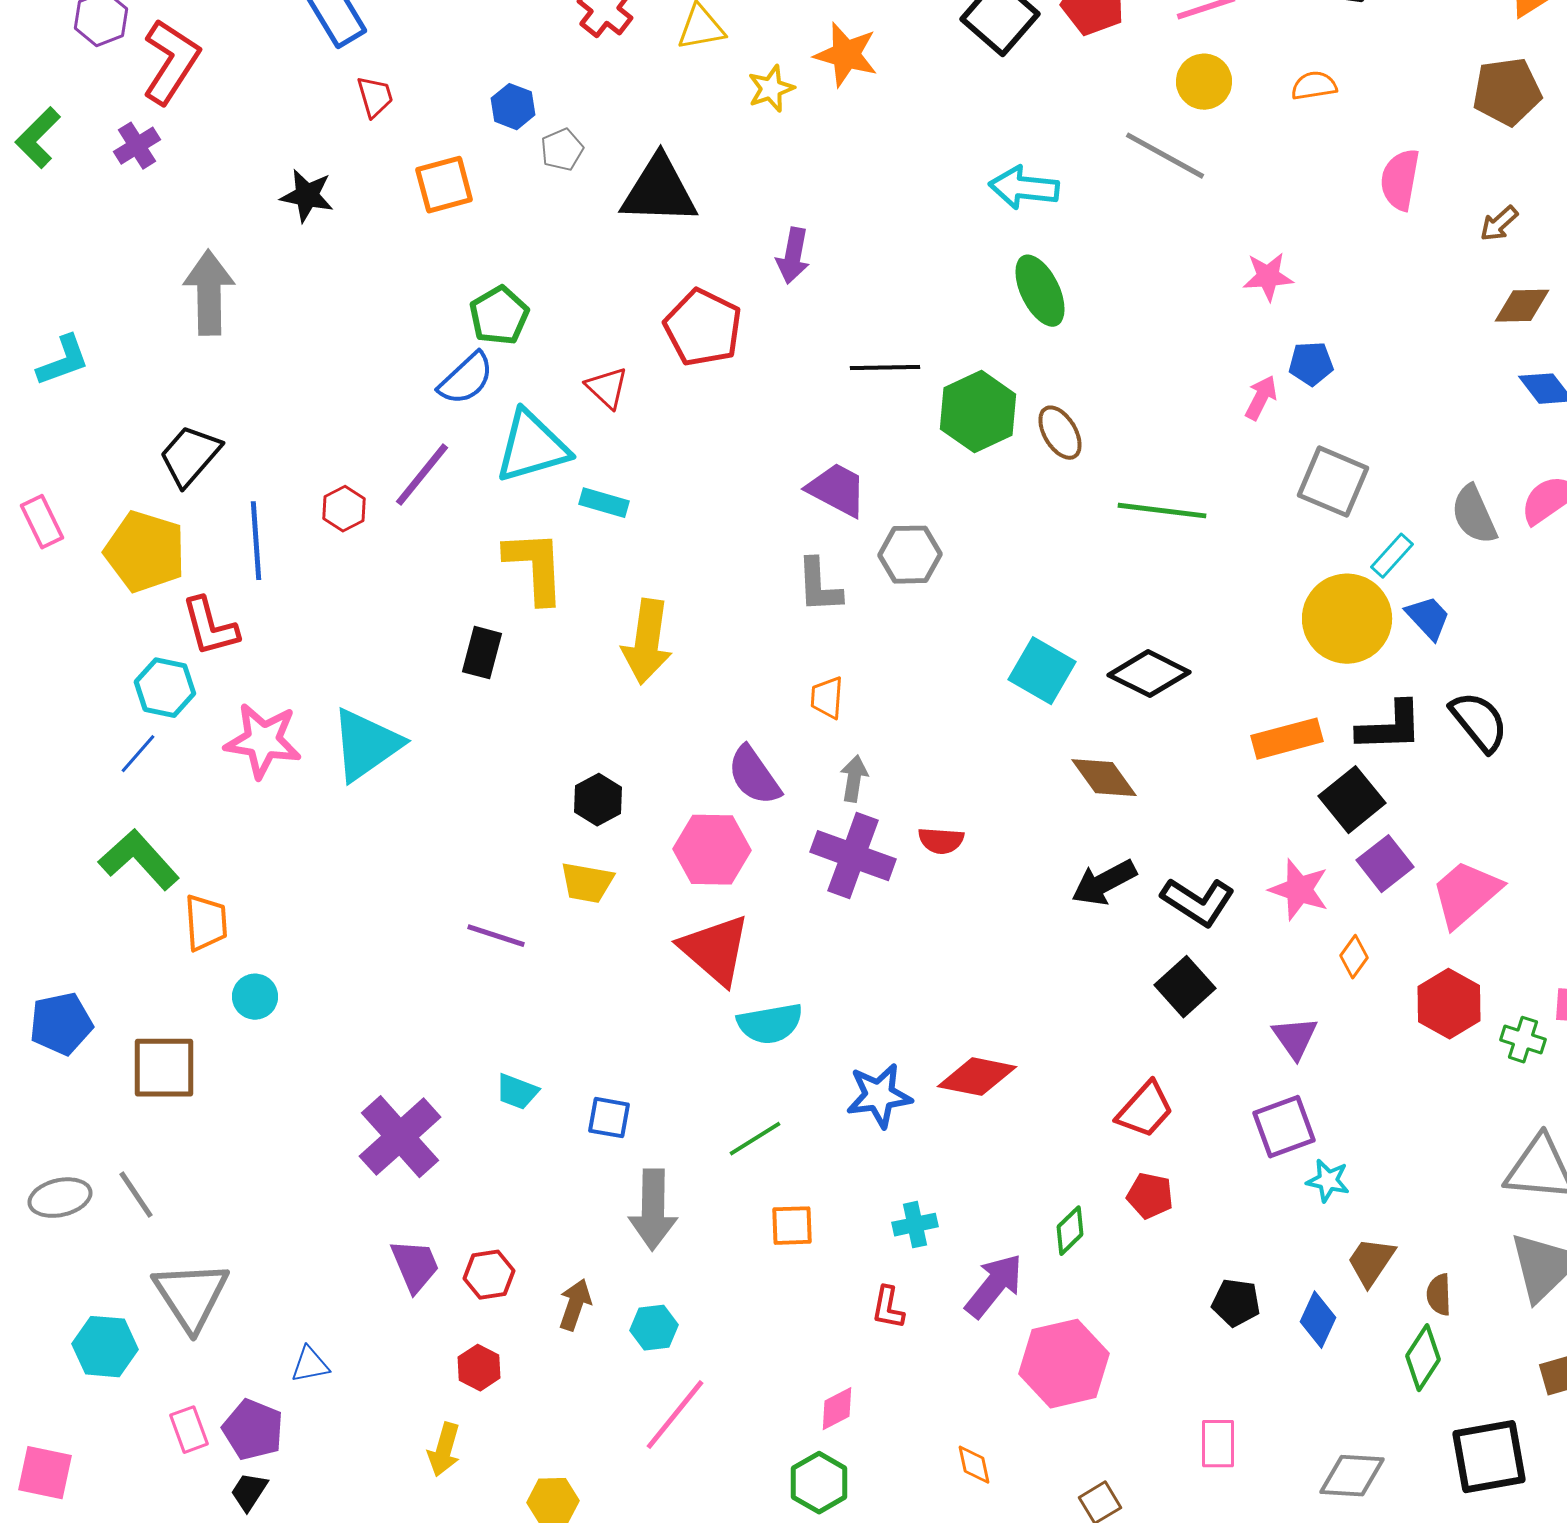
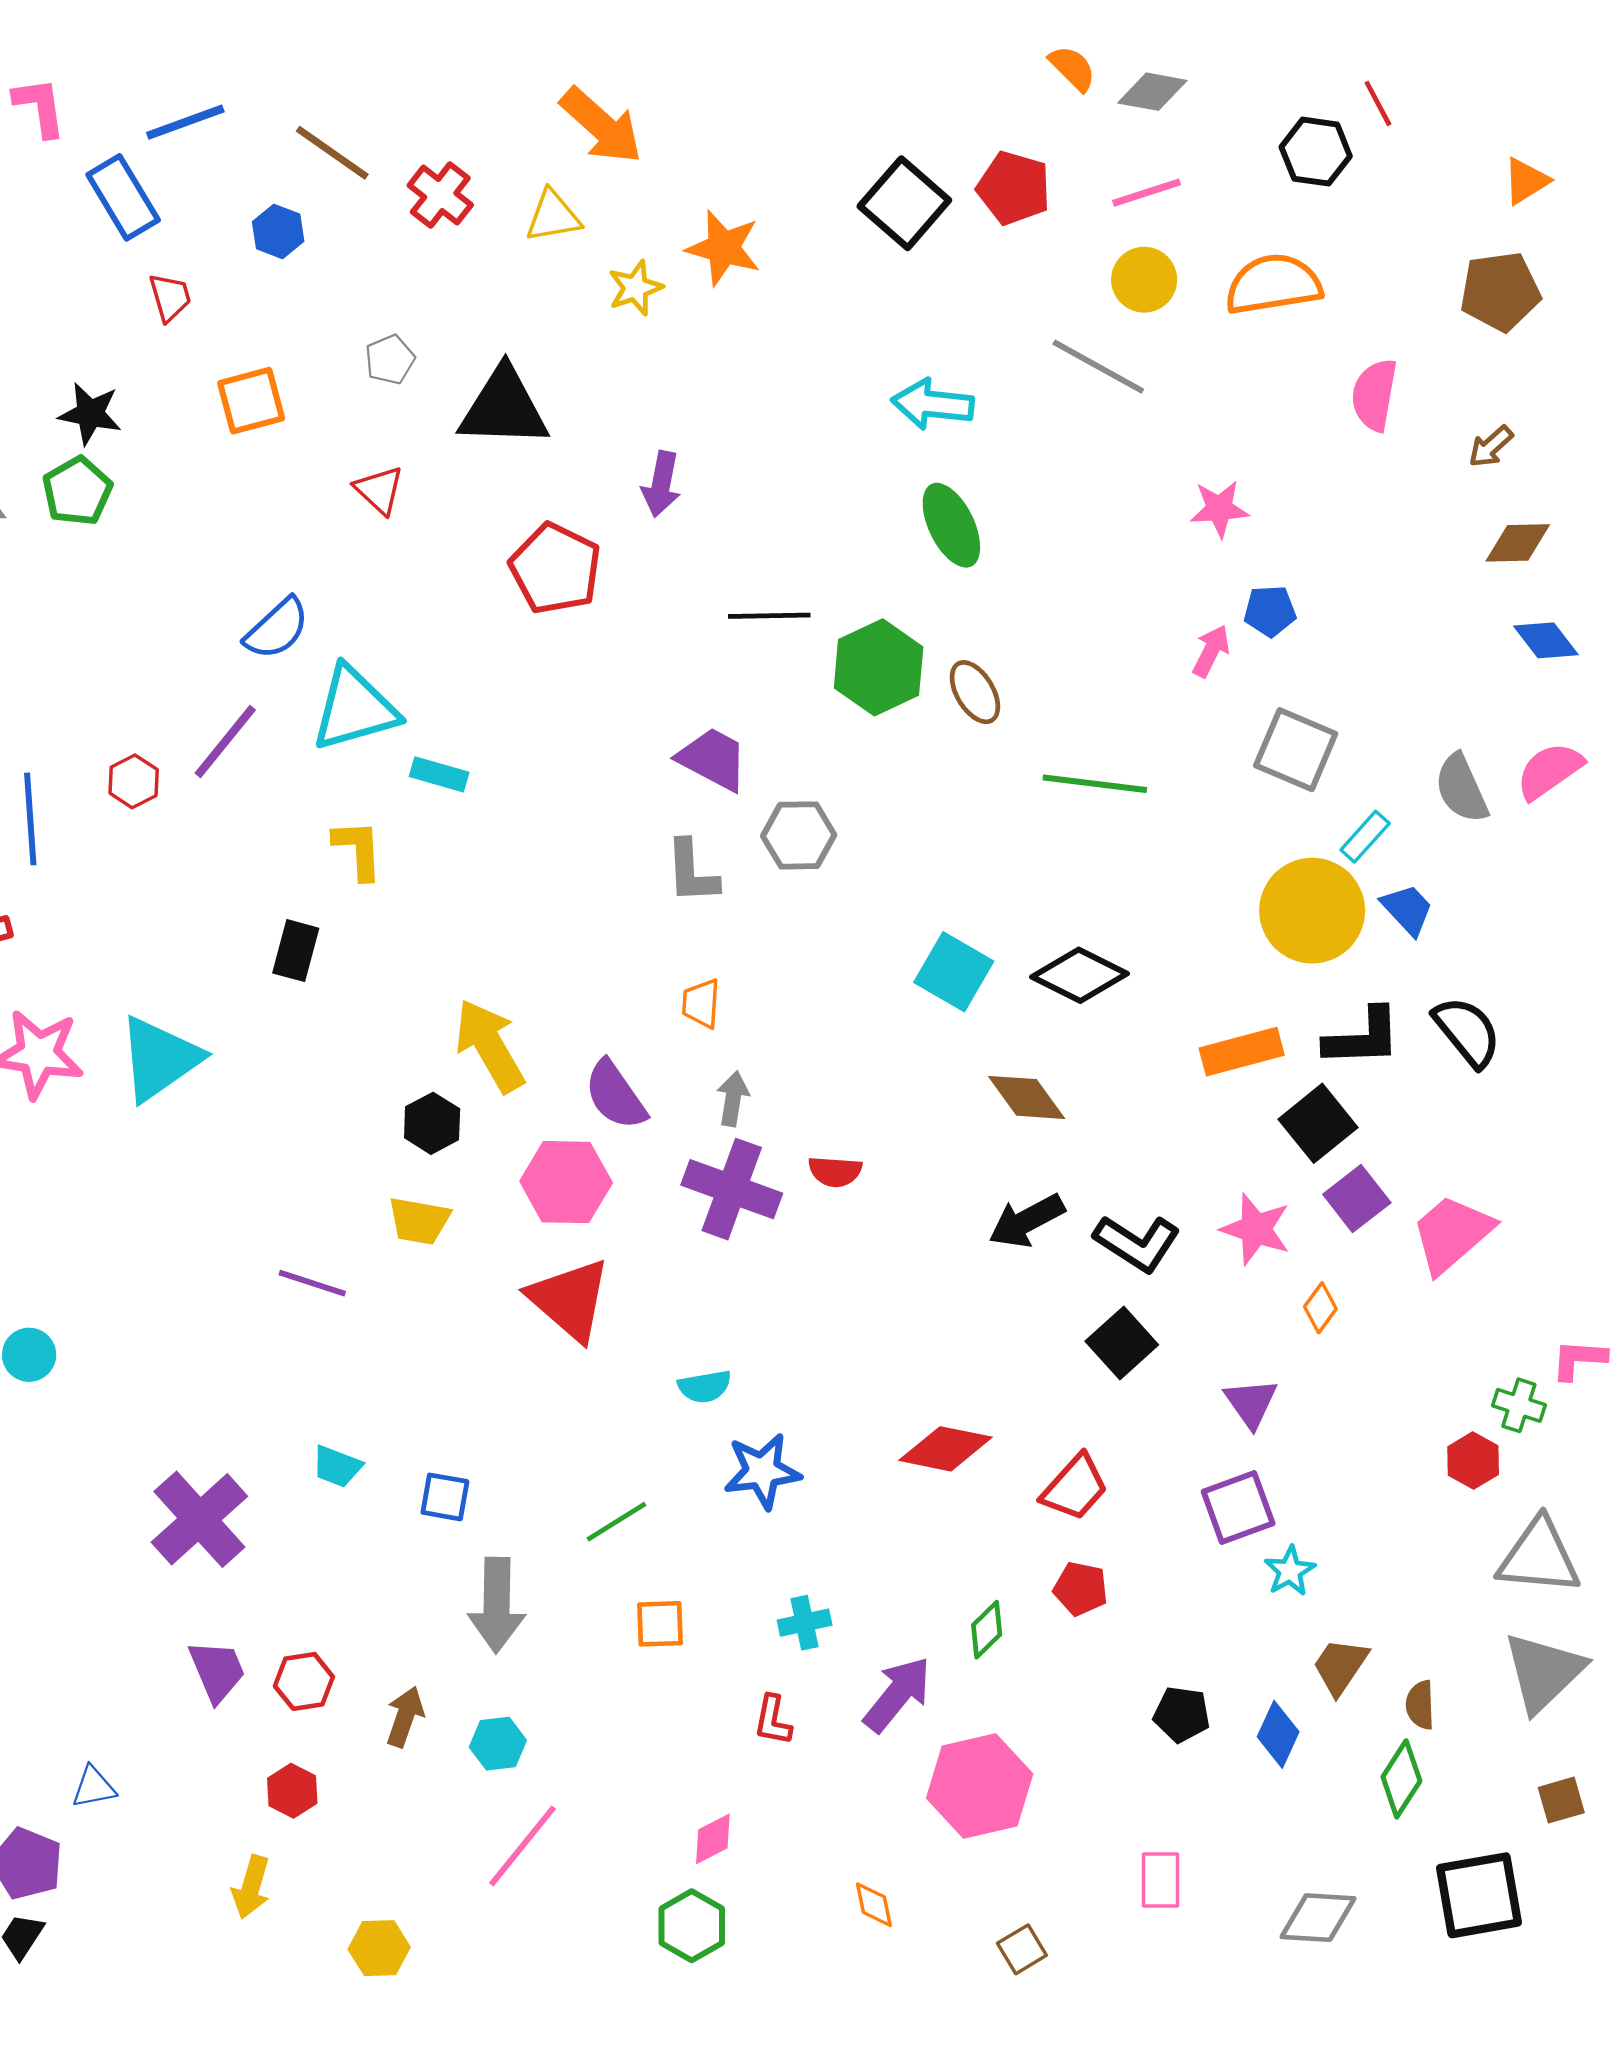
orange semicircle: (1314, 86) -> (1273, 284), size x1.8
blue hexagon: (513, 107) -> (278, 231), moved
green pentagon: (499, 316) -> (77, 491), moved
red triangle: (607, 388) -> (379, 490), moved
yellow L-shape: (535, 567) -> (358, 850), size x0.7
yellow arrow: (647, 642) -> (490, 1046), moved, turned 142
red hexagon: (1449, 1004) -> (1473, 1461), moved, size x0.7
cyan semicircle: (770, 1024) -> (705, 1387), moved, size x0.7
red diamond: (977, 1077) -> (946, 1449), moved
cyan star: (1328, 1181) -> (1290, 1571), turned 30

